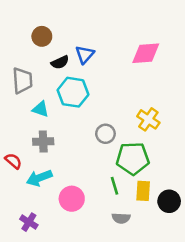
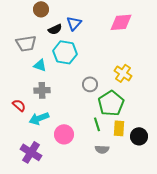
gray trapezoid: (22, 81) -> (26, 43), turned 85
green pentagon: (133, 158) -> (111, 103), turned -30
purple cross: (29, 222) -> (31, 152), size x1.5

